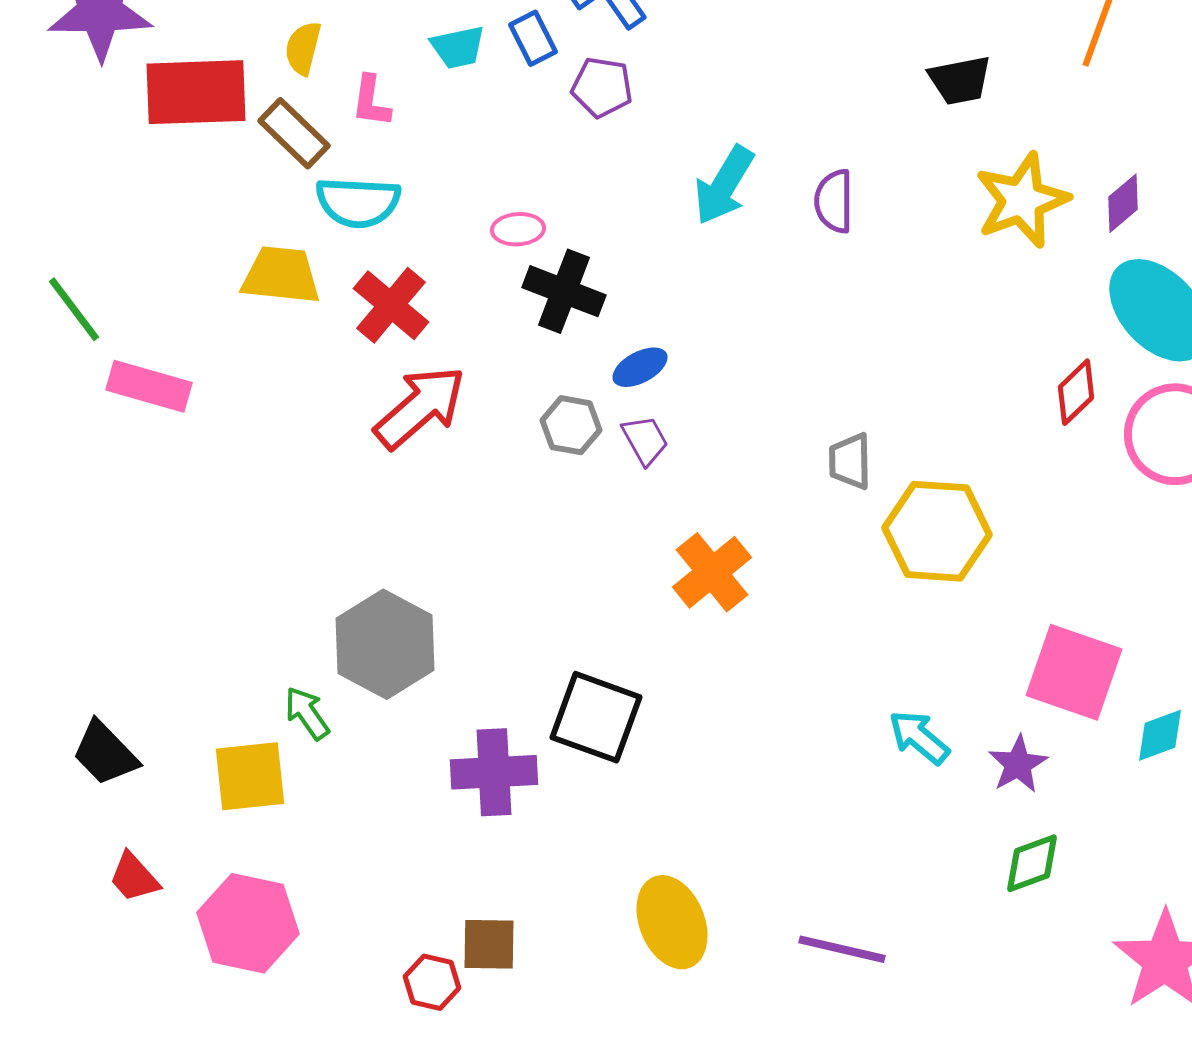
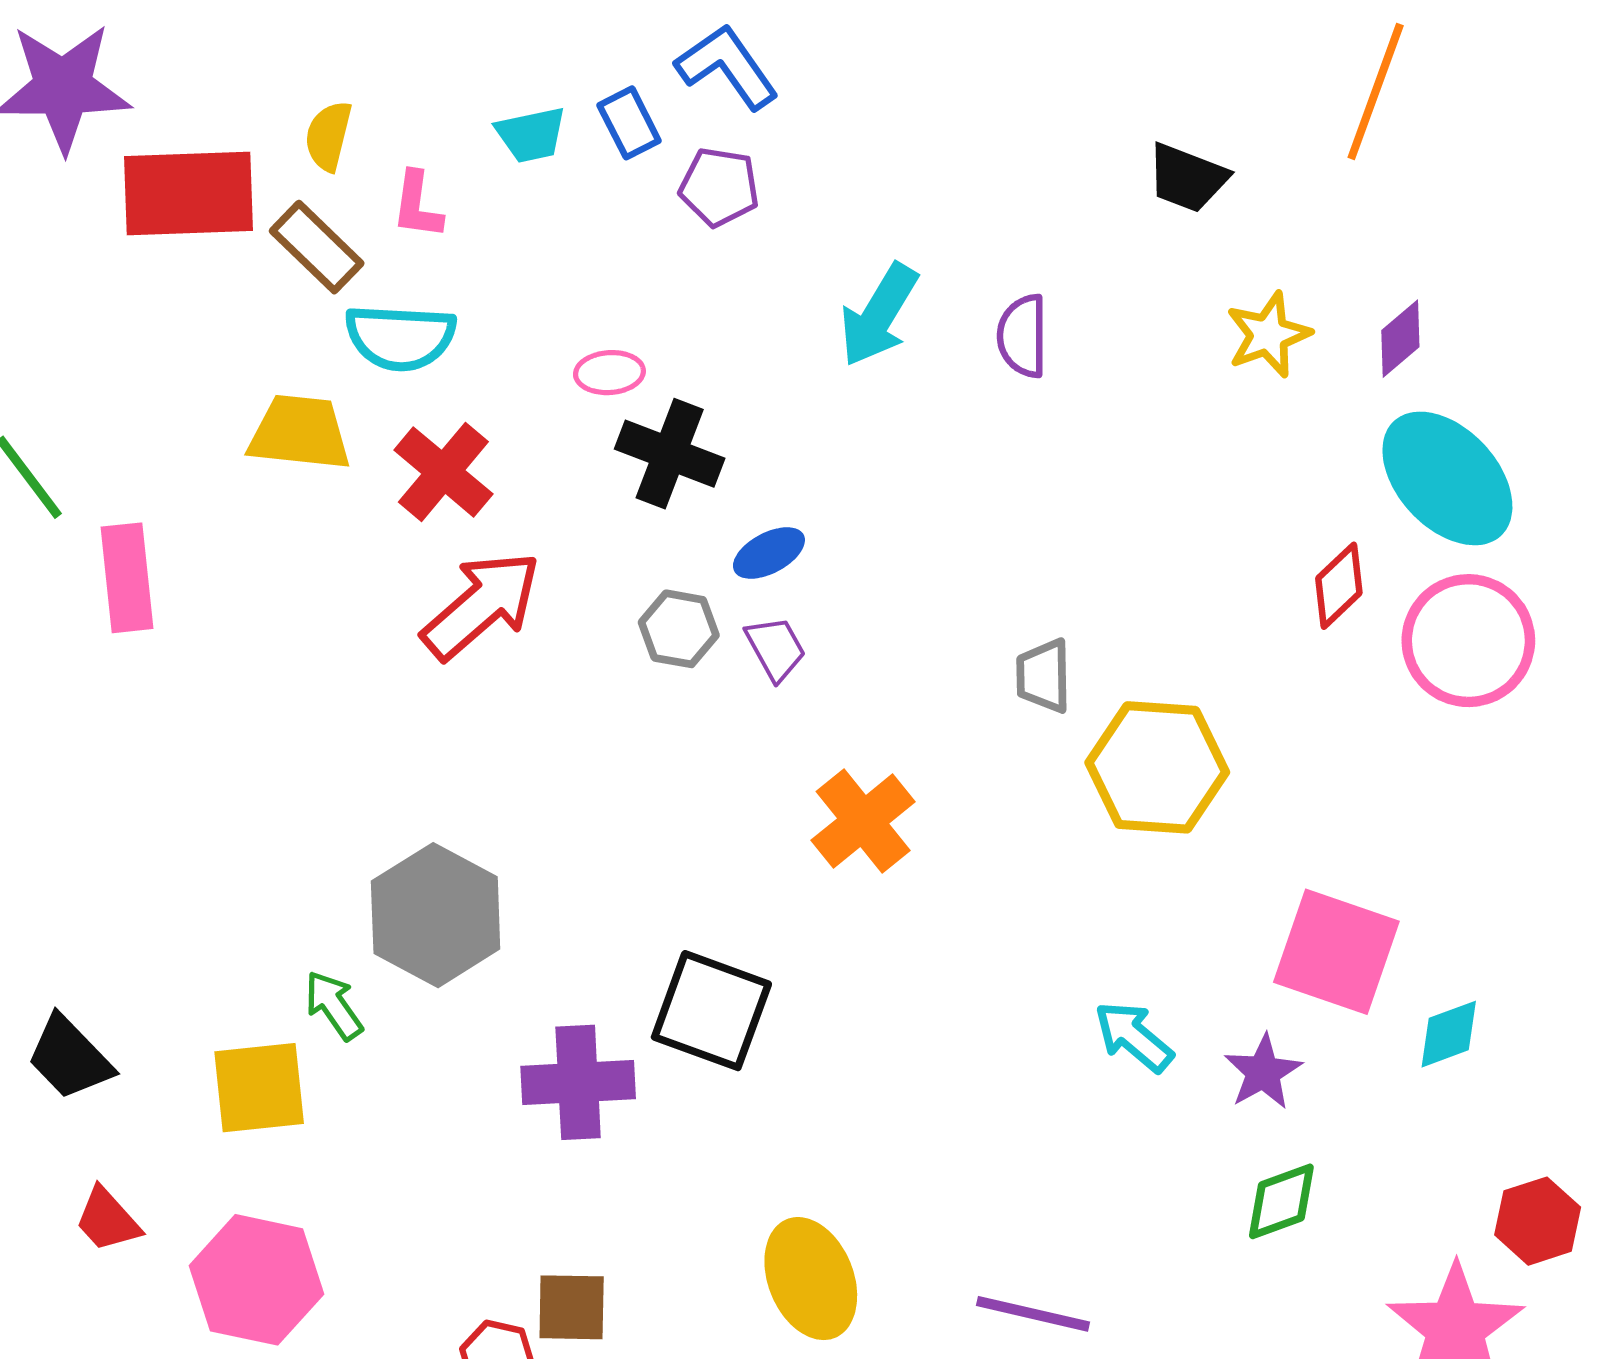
black trapezoid: (960, 80) -> (1187, 178), turned 32
yellow star: (1022, 200) -> (1268, 335), size x0.7
pink rectangle: (149, 386) -> (127, 578), turned 68

